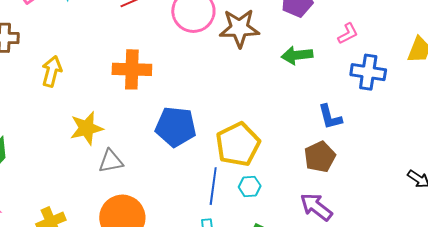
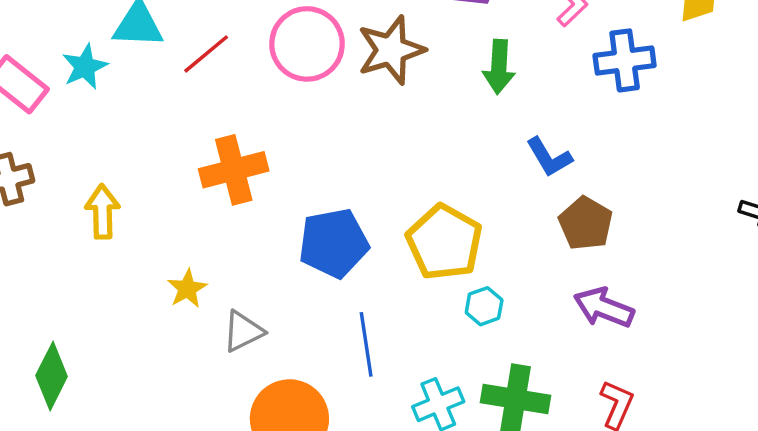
green arrow: (297, 55) -> (499, 67), turned -64
blue L-shape: (330, 117) -> (549, 157), moved
yellow star: (86, 128) -> (187, 289), size x0.7
blue line: (213, 186) -> (366, 344), moved

